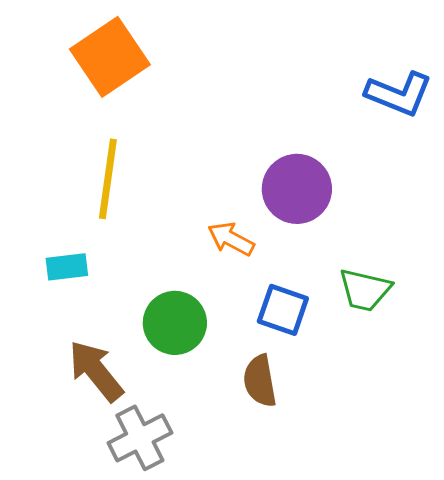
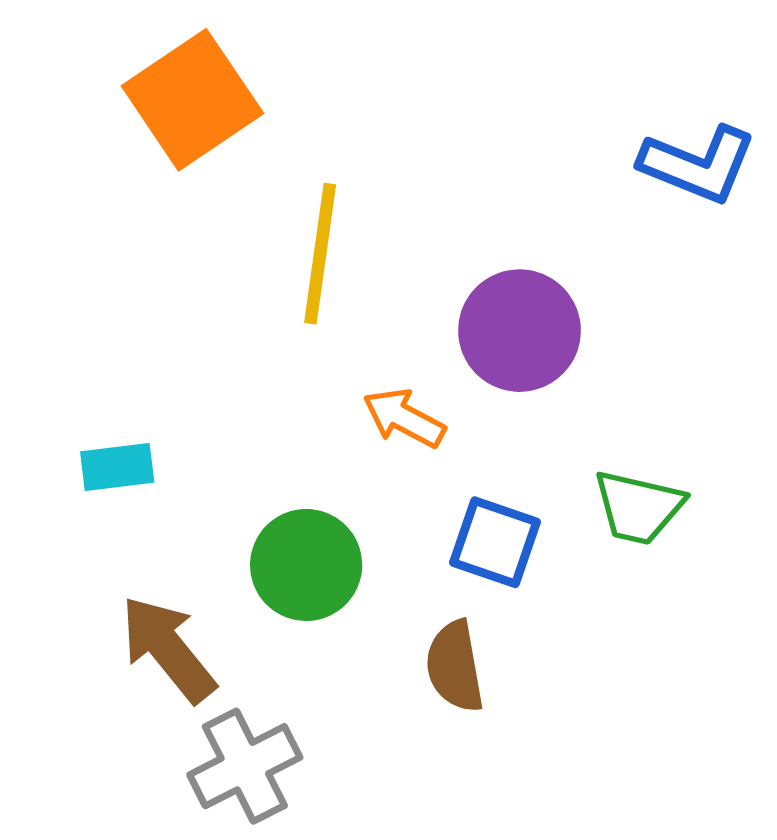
yellow line: (108, 179) -> (320, 254), moved

